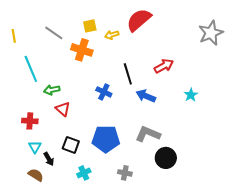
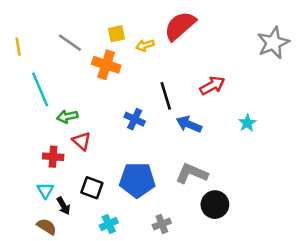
red cross: (30, 121) -> (53, 157), moved
gray cross: (125, 173) -> (162, 224), turned -32

